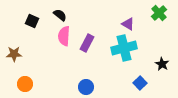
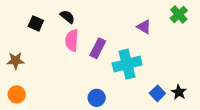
cyan cross: (124, 48) -> (127, 64), moved
black star: (162, 64) -> (179, 92), moved
orange circle: (25, 84) -> (17, 94), moved

